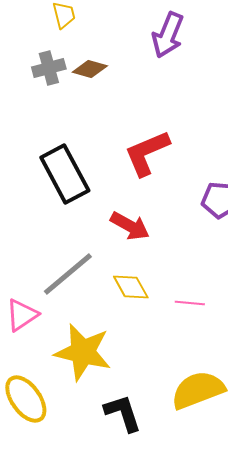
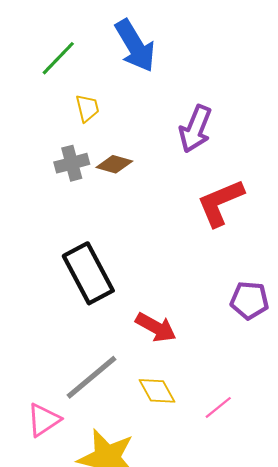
red L-shape: (147, 153) -> (220, 203), moved
pink line: (190, 303) -> (218, 407), turned -44

